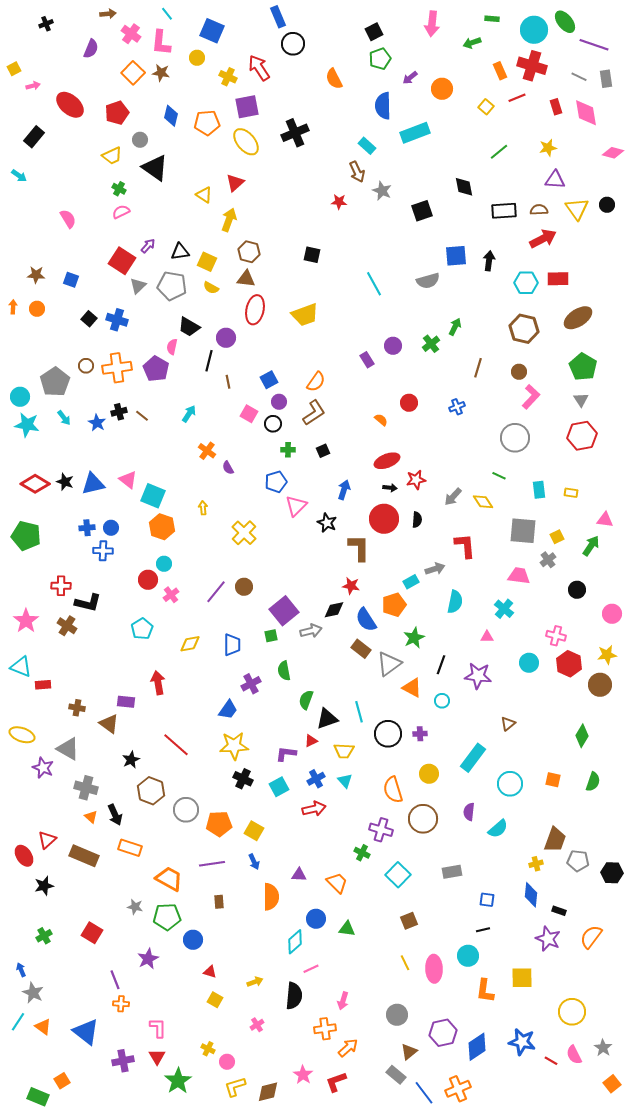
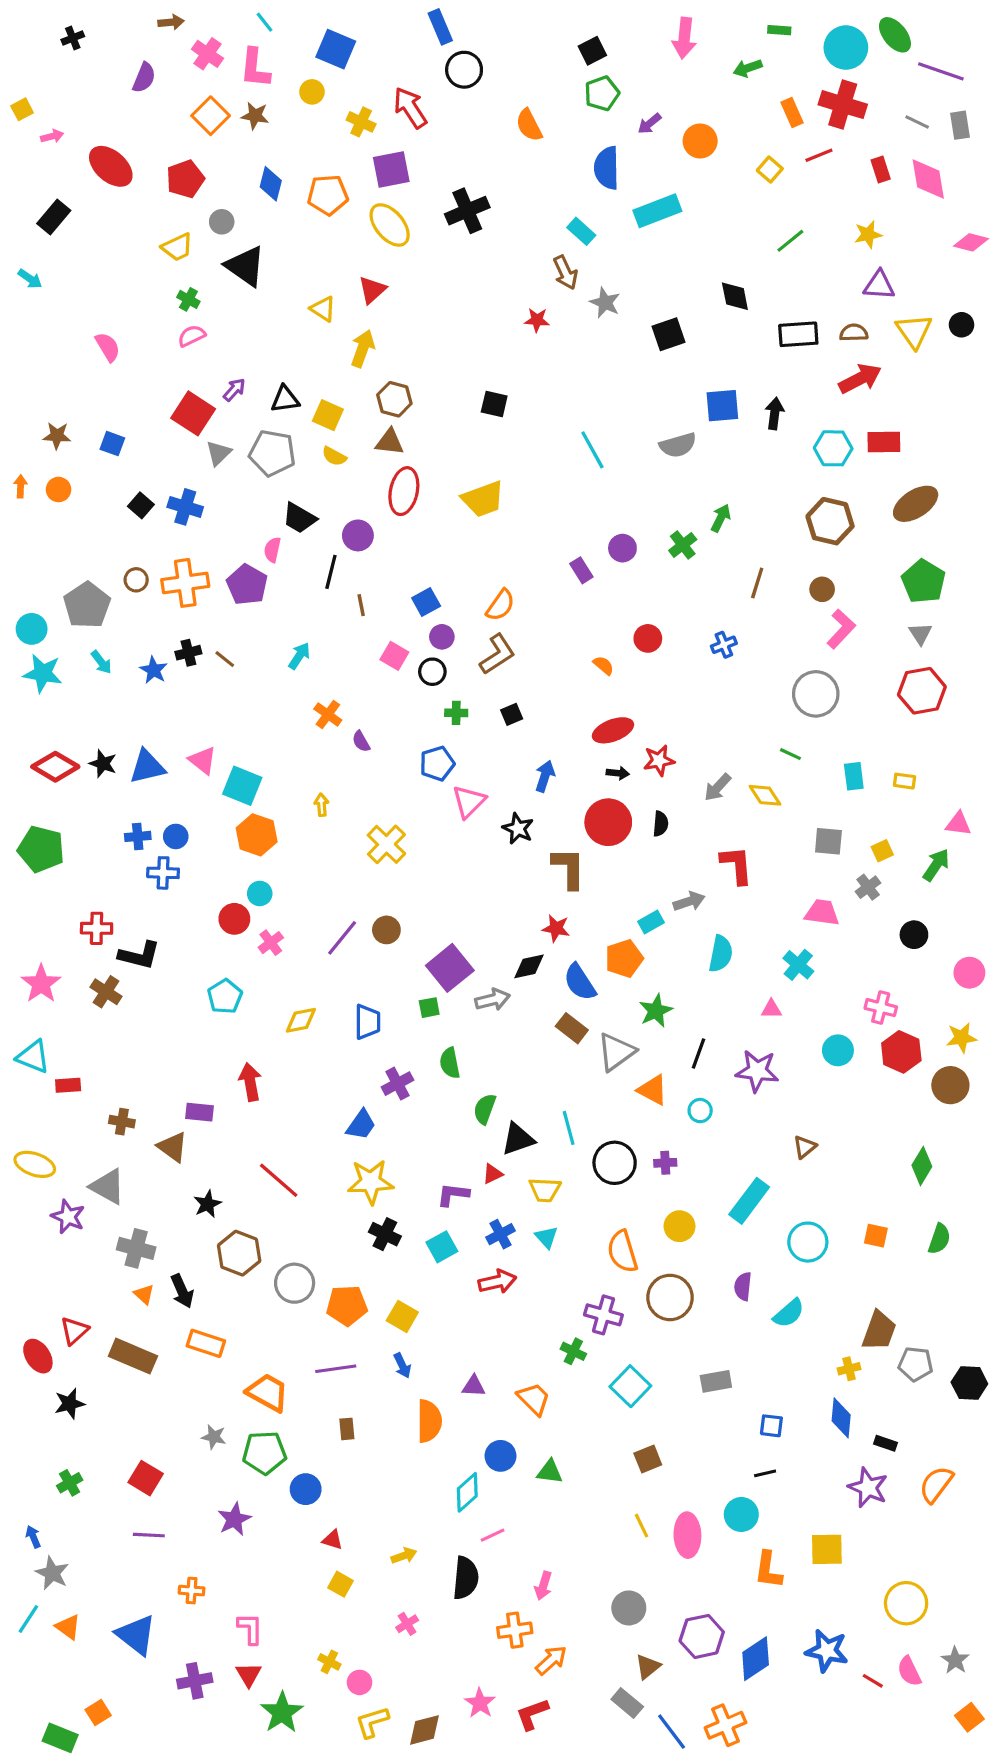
gray square: (523, 531) -> (828, 841), size x0.7
purple line: (115, 980) -> (149, 1535), moved, turned -66

